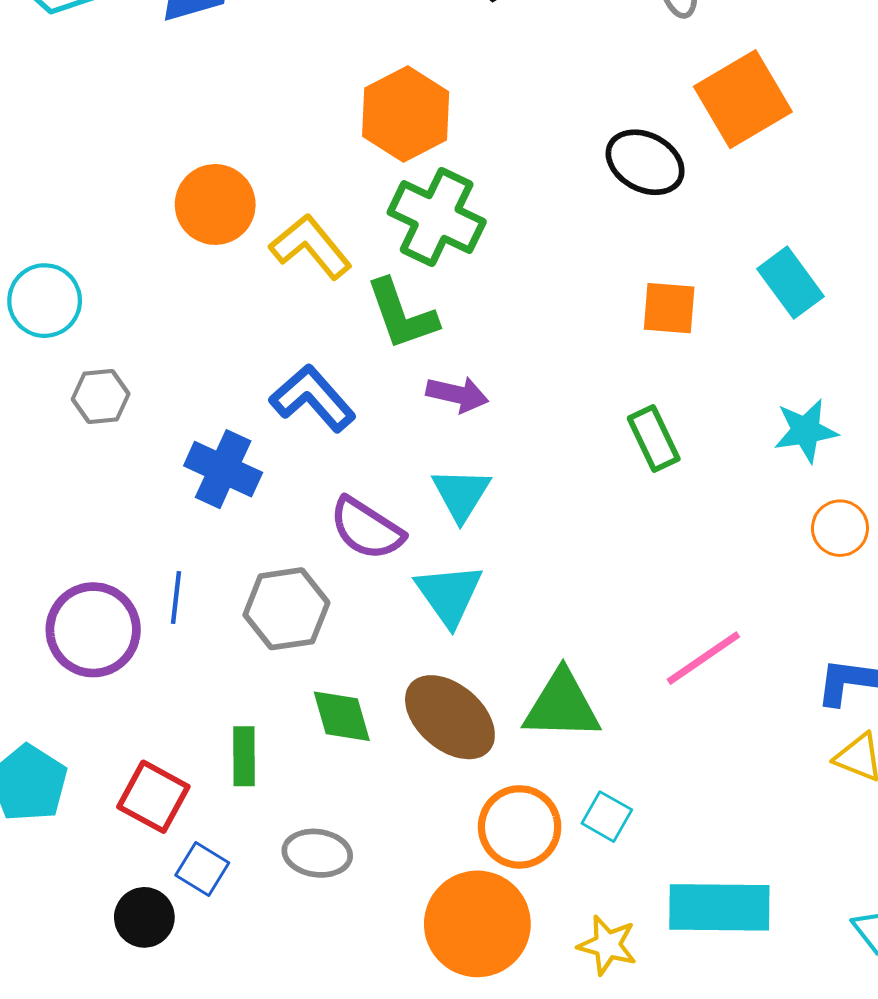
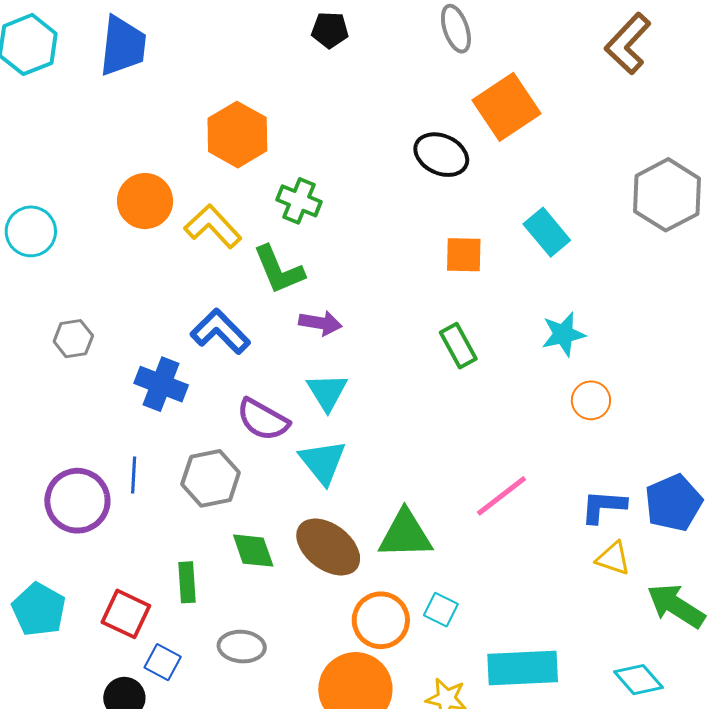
orange hexagon: (406, 114) -> (237, 135), moved
green cross: (437, 217) -> (299, 201), size x0.7
cyan circle: (45, 301) -> (31, 231), moved

